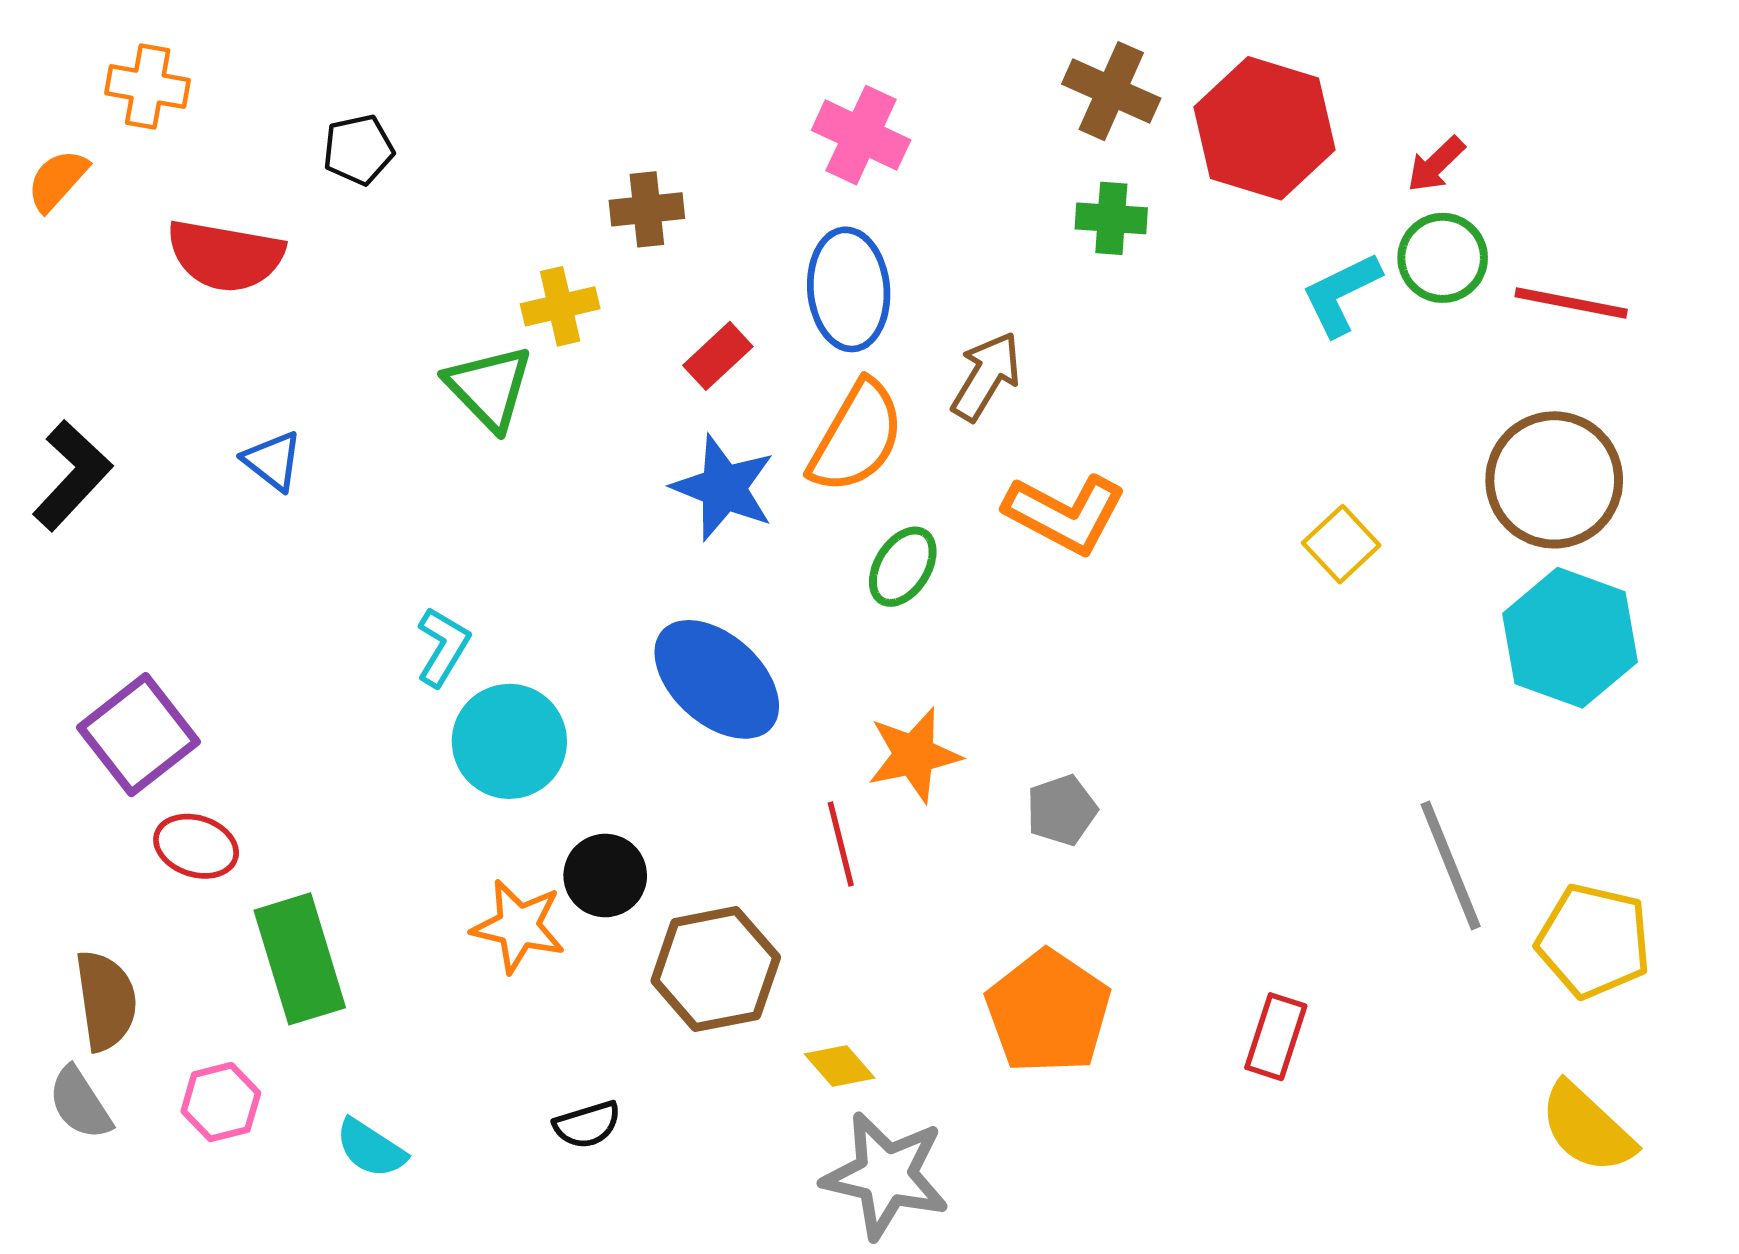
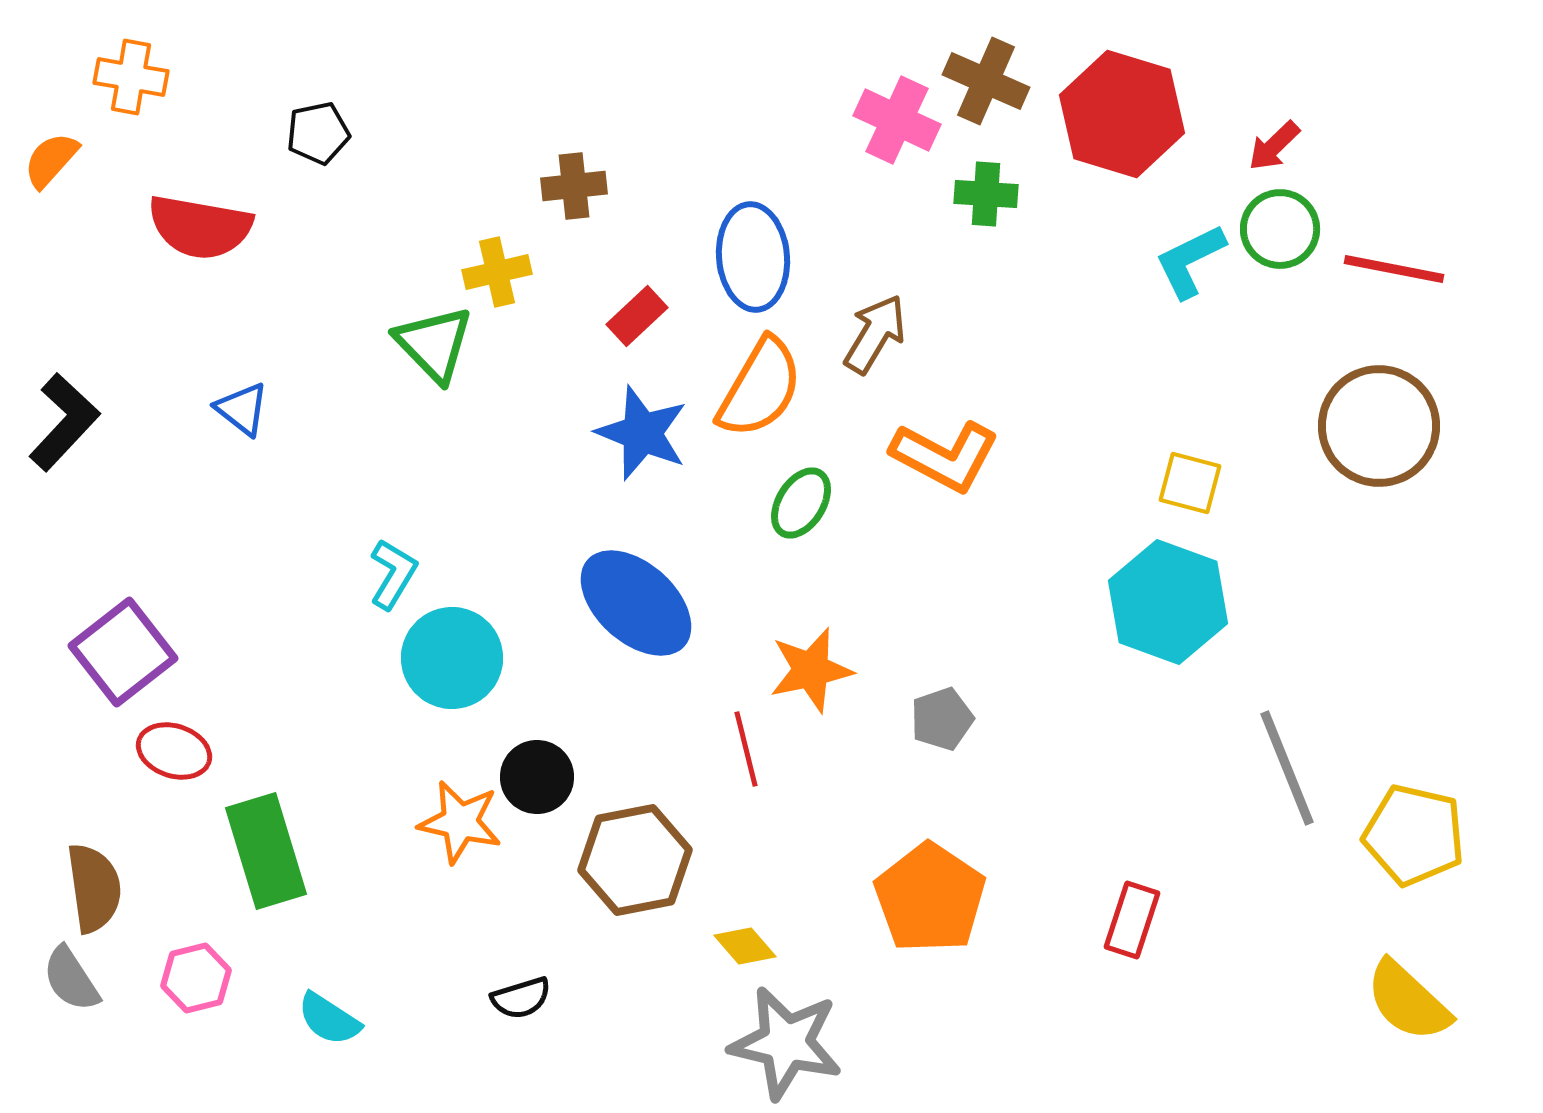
pink cross: (861, 135) -> (897, 120), moved
yellow square: (1341, 544) -> (1190, 483), turned -32
cyan hexagon: (1570, 638) -> (1168, 602), moved

